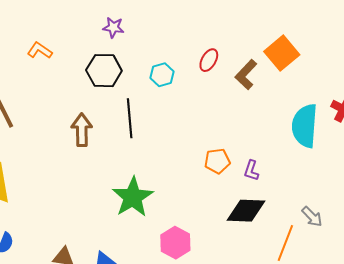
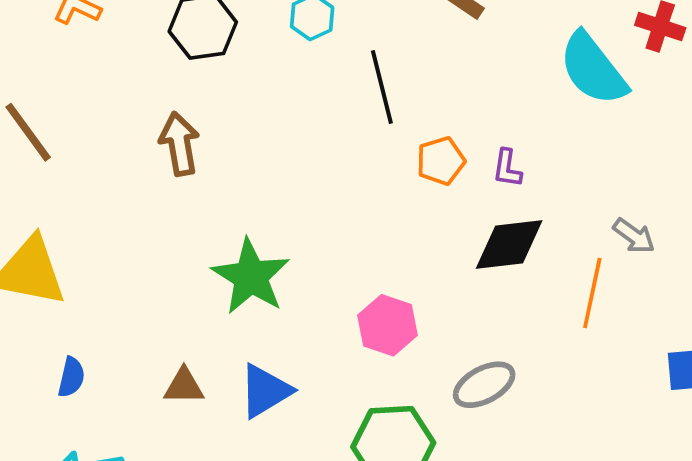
black line: (130, 118) -> (382, 87), moved
cyan semicircle: (305, 126) -> (593, 69), turned -33
green star: (133, 197) -> (251, 277), moved

